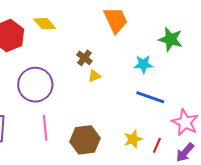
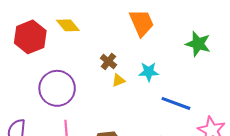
cyan star: (143, 64) -> (149, 72), moved

